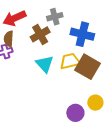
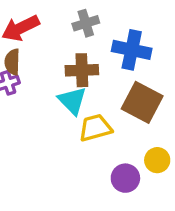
brown cross: (40, 34) -> (82, 70), moved, turned 30
yellow trapezoid: (70, 61) -> (95, 128), moved

